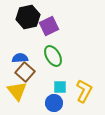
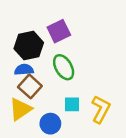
black hexagon: (28, 17) -> (29, 46), moved
yellow triangle: (17, 91) -> (20, 109), turned 35
blue circle: (54, 103) -> (50, 124), moved

